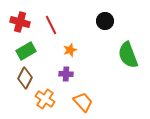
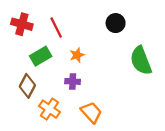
green rectangle: (26, 51) -> (41, 56), moved

